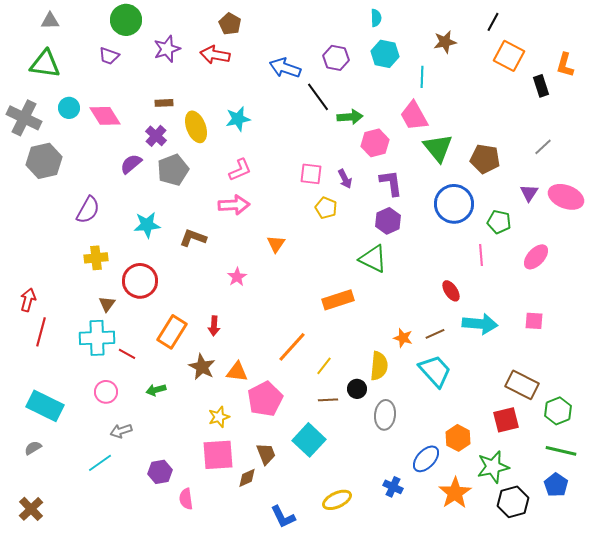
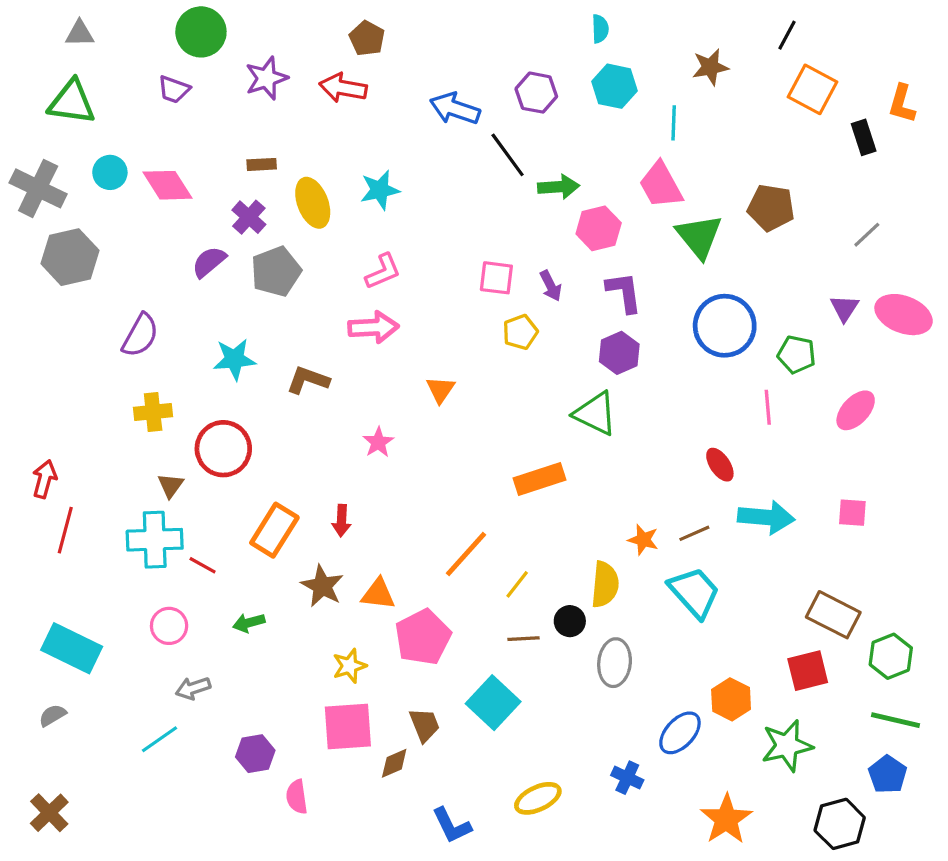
brown pentagon: (485, 159) -> (771, 208), moved
yellow pentagon: (326, 208) -> (520, 332), turned 30
orange star: (455, 493) -> (726, 819), moved
black hexagon: (513, 502) -> (840, 824), moved

